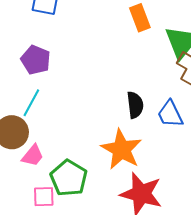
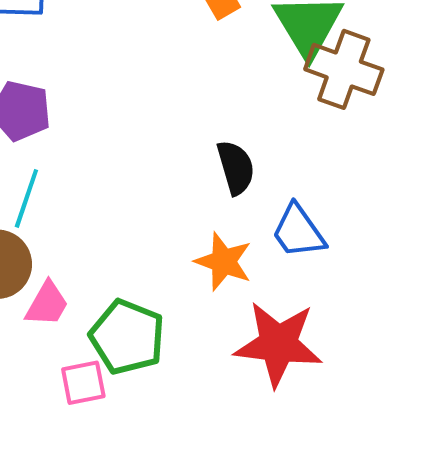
blue trapezoid: (170, 114) -> (298, 231), moved
orange star: (121, 149) -> (223, 262), size x0.7

